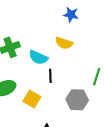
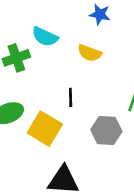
cyan semicircle: (38, 57) -> (45, 37), moved
yellow square: (32, 99) -> (45, 129), size x1.4

